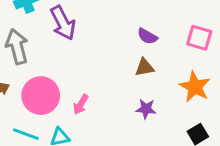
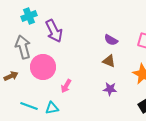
brown triangle: (144, 67) -> (109, 61), turned 32
pink circle: (41, 96) -> (43, 67), moved

